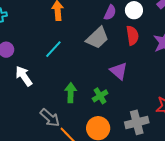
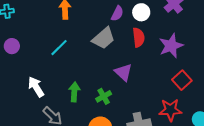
white arrow: (24, 76) -> (36, 87), moved

